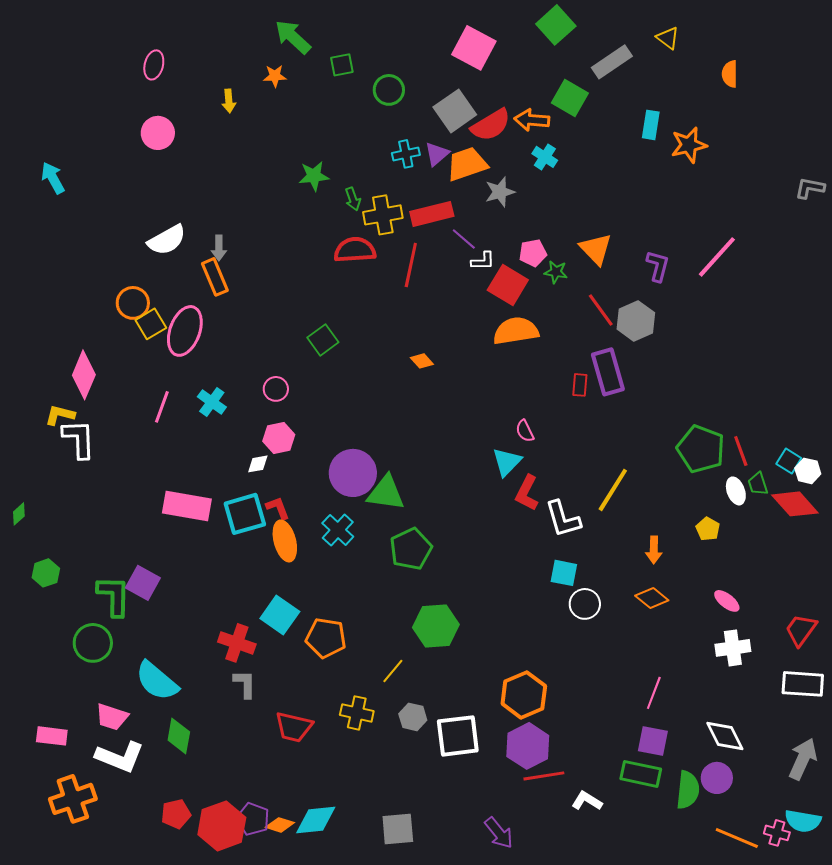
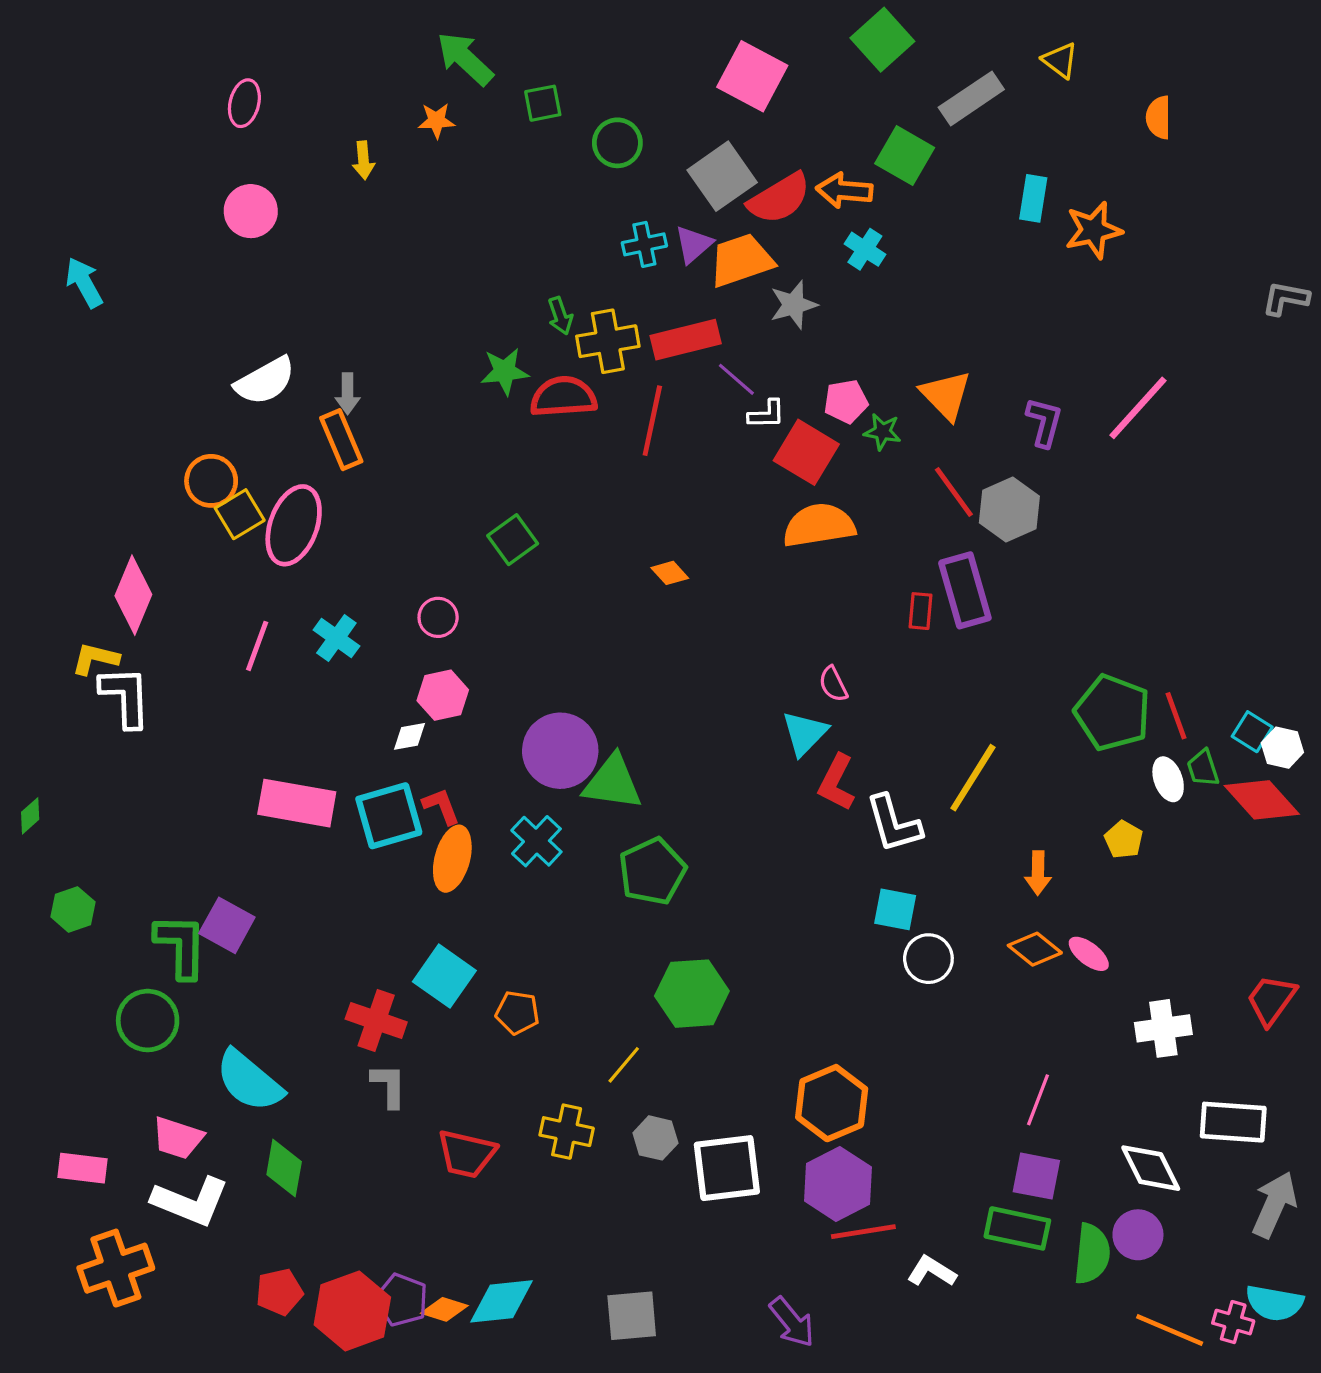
green star: (314, 176) -> (505, 371), moved
orange ellipse: (285, 541) -> (452, 859), turned 30
pink ellipse: (727, 601) -> (1089, 954), moved
orange pentagon: (326, 638) -> (517, 1013), size x0.7
white rectangle: (803, 684) -> (1233, 1122), moved

